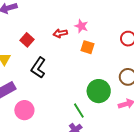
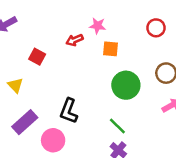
black L-shape: (38, 68) -> (69, 111), moved
green circle: (99, 91) -> (126, 85), moved

